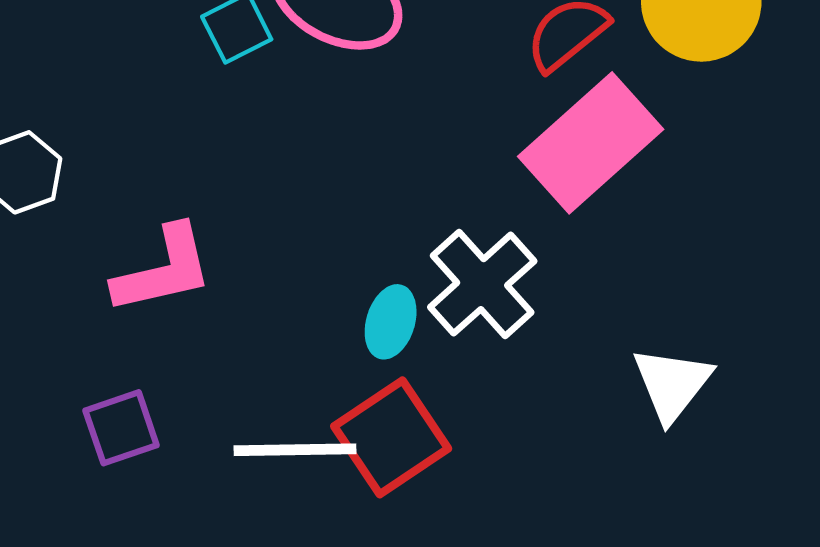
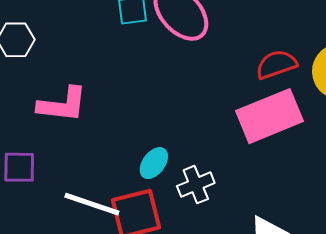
white cross: (482, 284) -> (196, 185), moved, size x0.7

